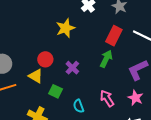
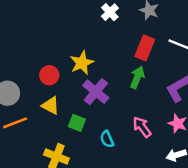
yellow star: (65, 28) -> (82, 63), moved
red circle: (45, 59) -> (49, 75), moved
purple cross: (72, 68) -> (96, 92), size x1.5

